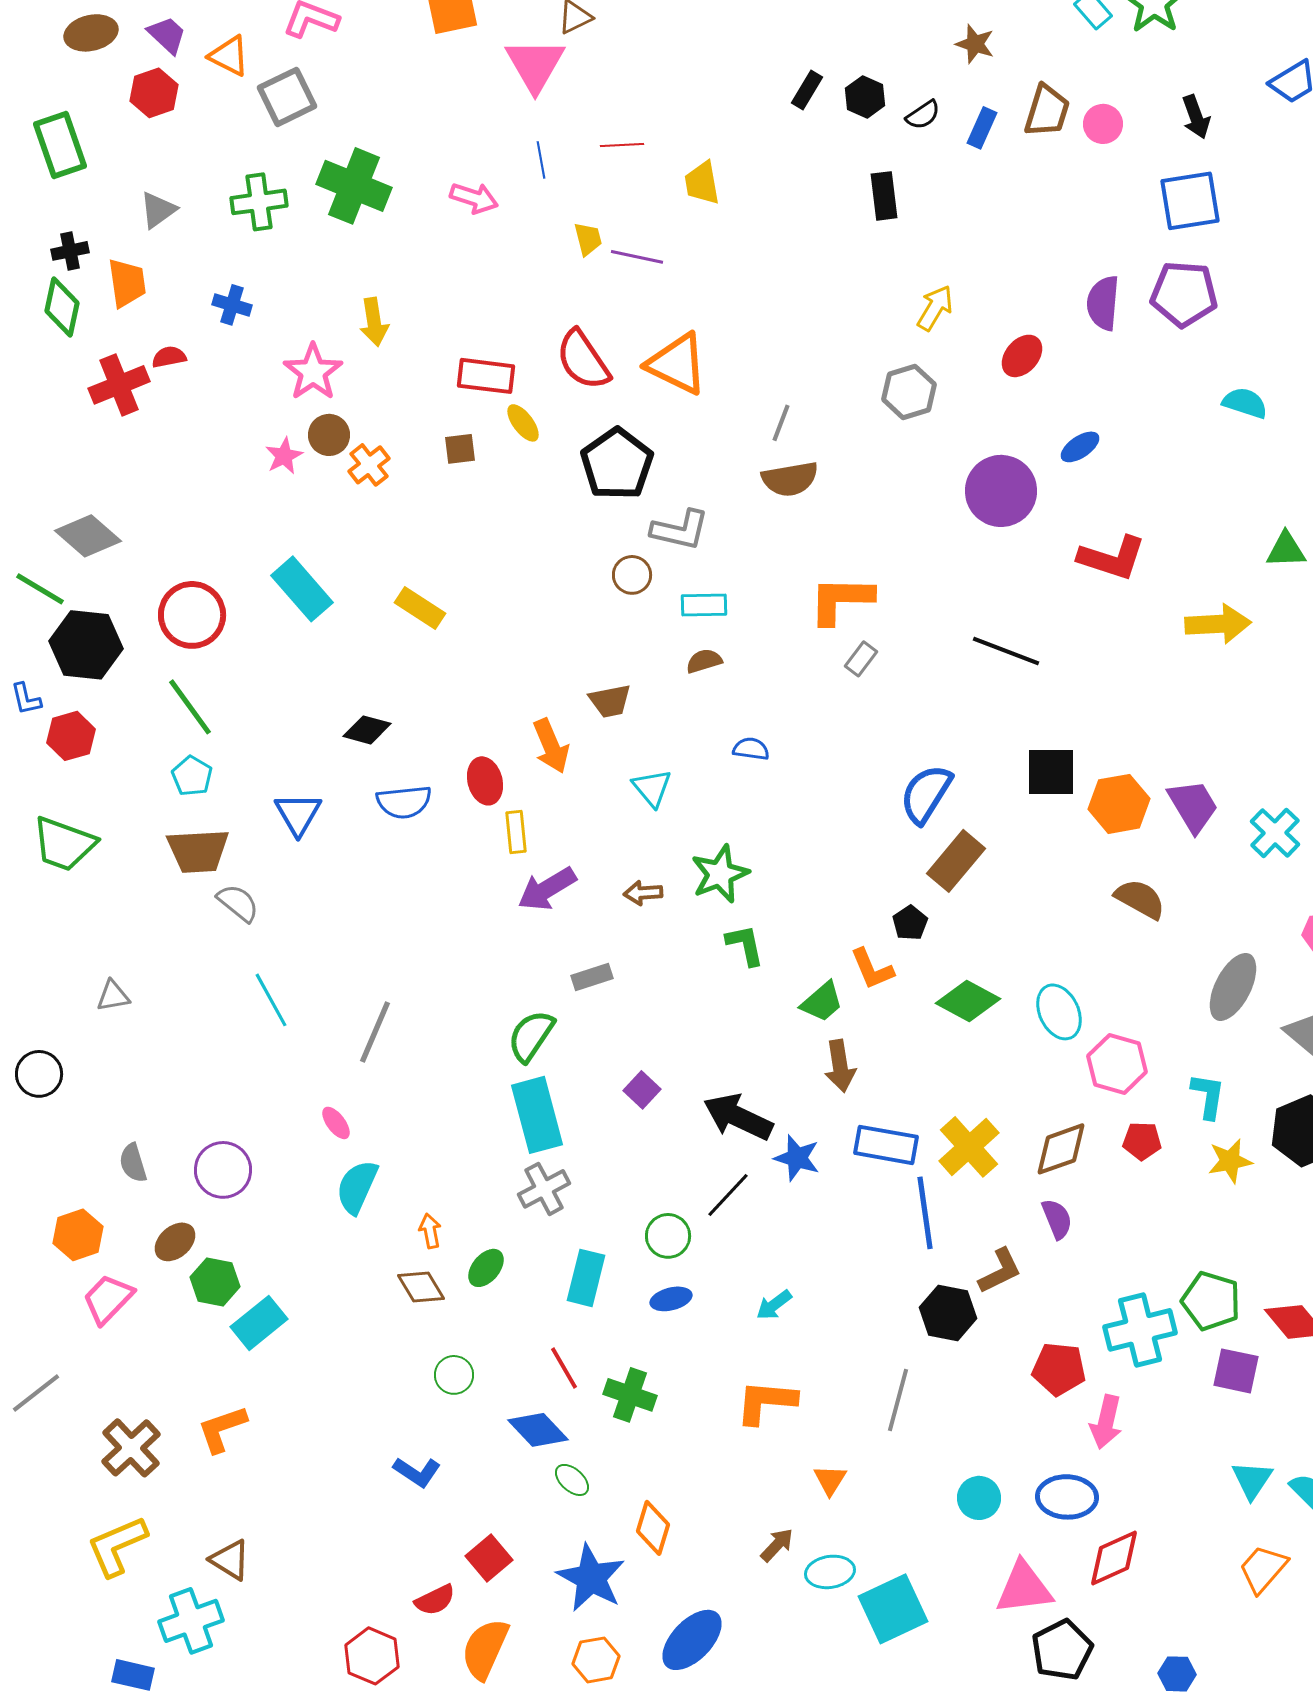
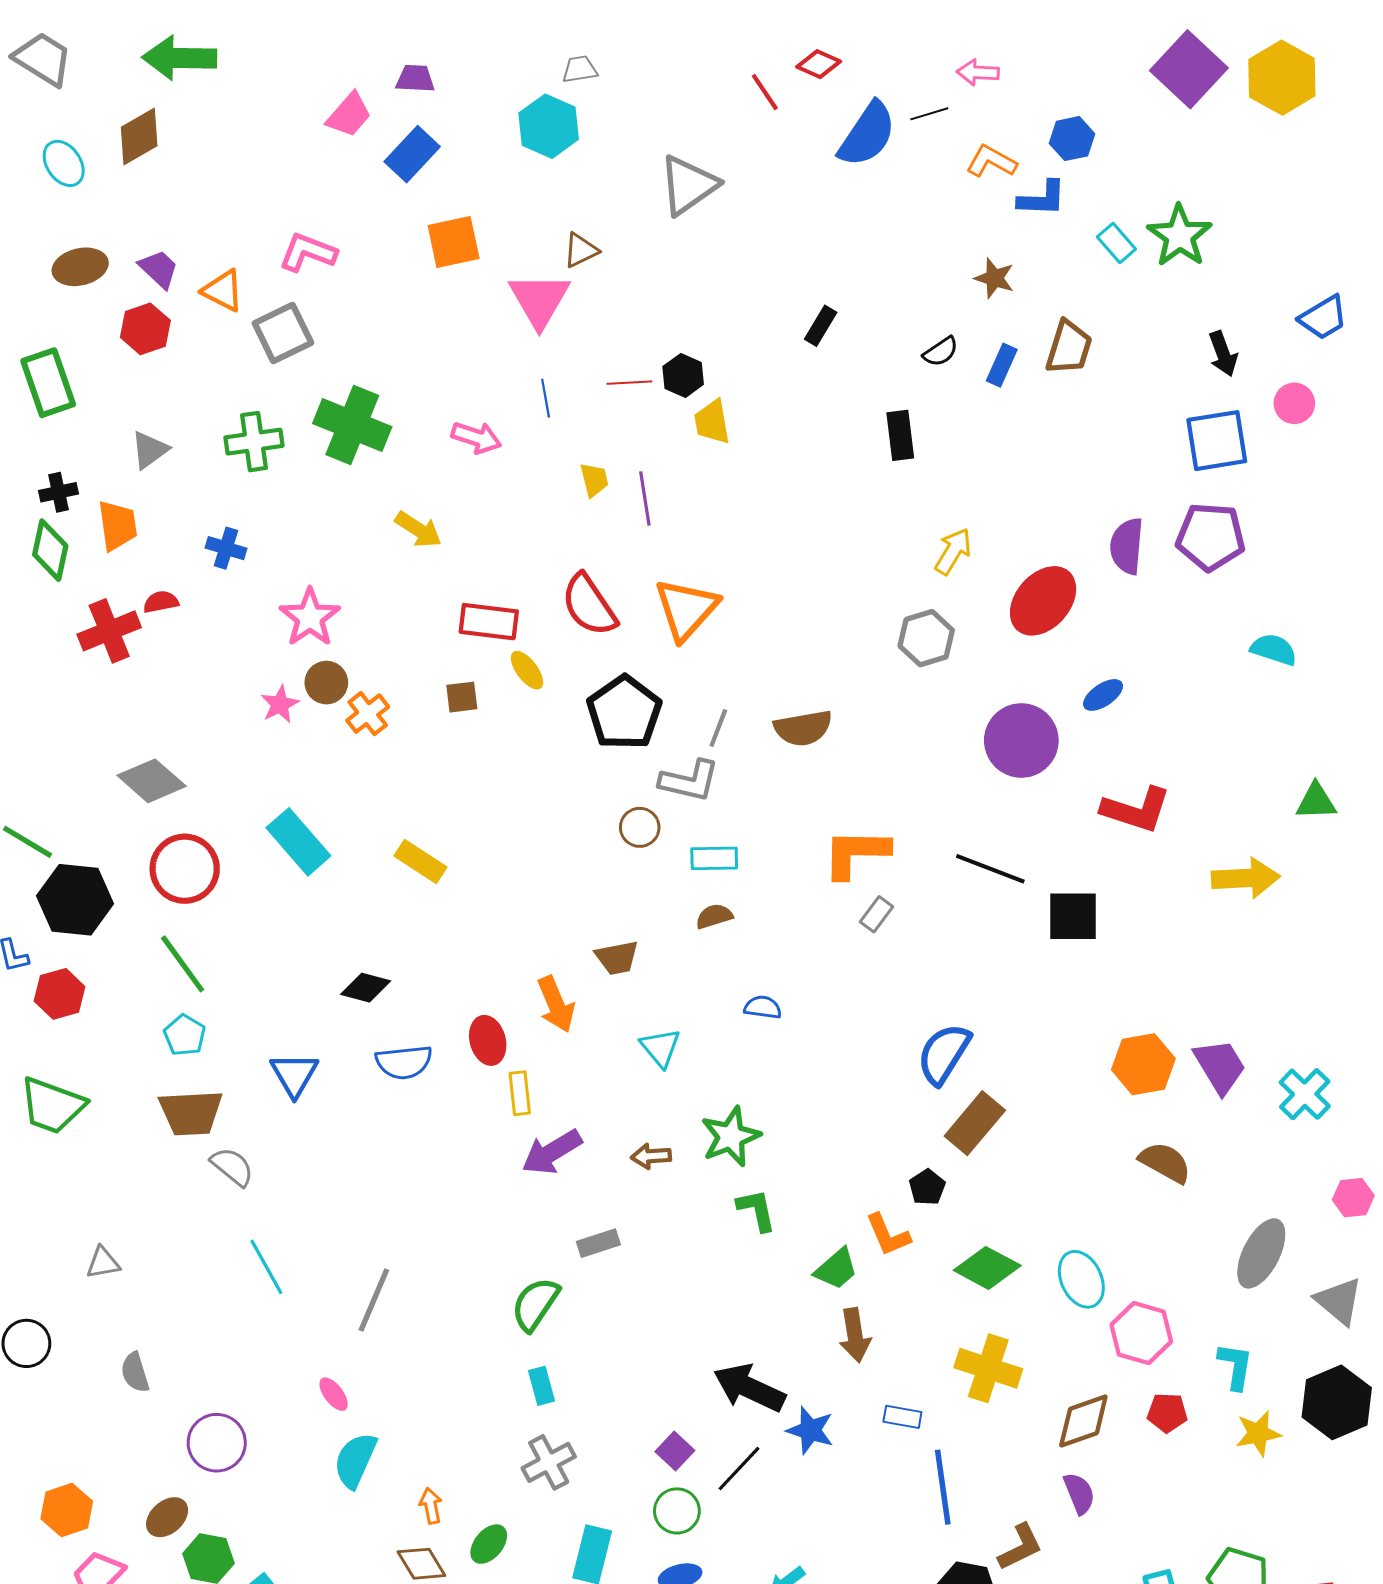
black hexagon: (865, 97) -> (683, 375), moved
pink circle: (1103, 124) -> (1294, 403), moved
purple line: (637, 257) -> (645, 498), turned 69
yellow arrow: (374, 322) -> (418, 530), moved, turned -48
red ellipse: (1022, 356) -> (1043, 601), size x1.6
orange triangle: (677, 364) -> (686, 609), turned 46
gray line: (781, 423) -> (718, 728), moved
gray diamond: (88, 536) -> (152, 781), moved
black line: (1006, 651) -> (990, 869), moved
black square: (1051, 772) -> (1073, 916), moved
purple square: (642, 1090) -> (675, 1451), moved
cyan rectangle: (537, 1115) -> (541, 1386), size x0.5
blue rectangle: (886, 1145) -> (902, 1417), size x0.6
yellow cross: (969, 1147) -> (988, 1368), moved, turned -30
gray semicircle: (133, 1163) -> (135, 1372), moved

